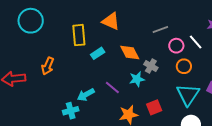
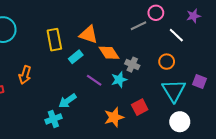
orange triangle: (111, 21) -> (89, 34), moved
pink circle: (176, 46) -> (156, 13), moved
purple line: (112, 87) -> (94, 80), moved

